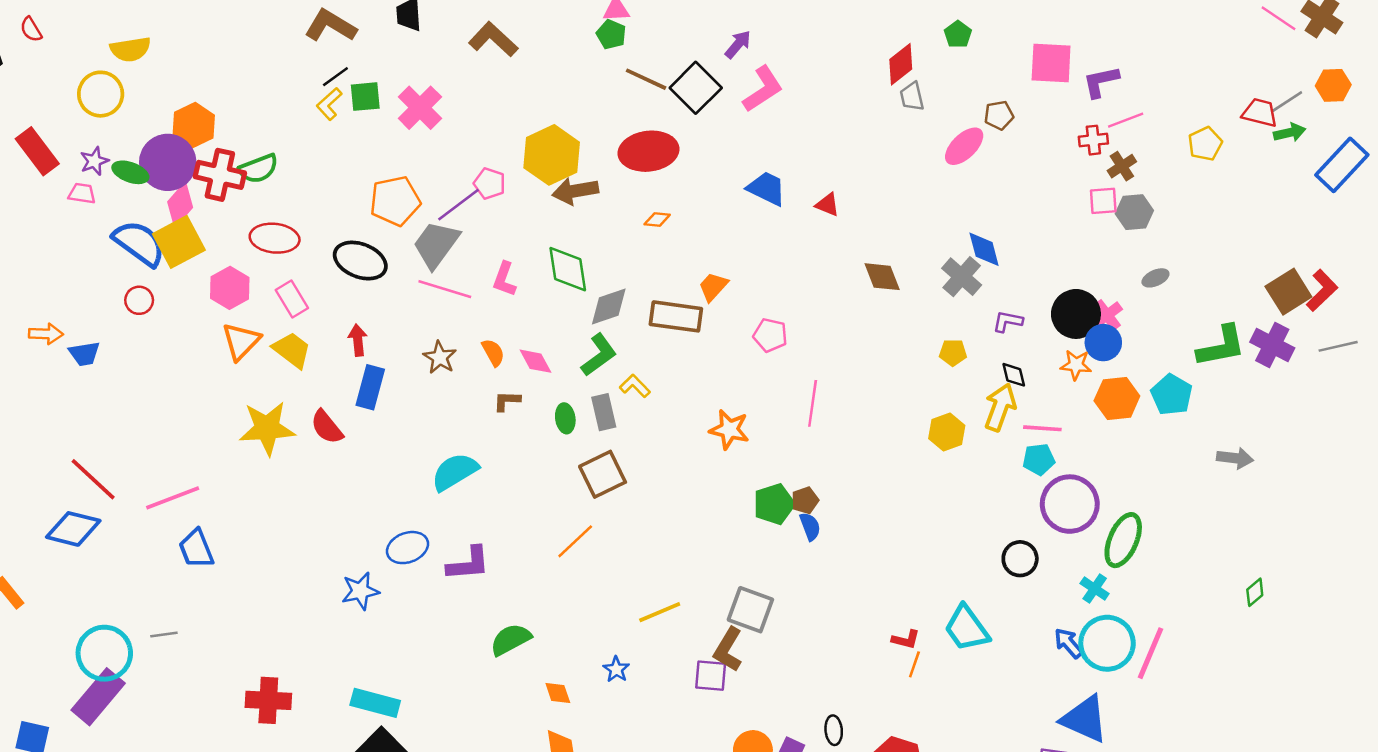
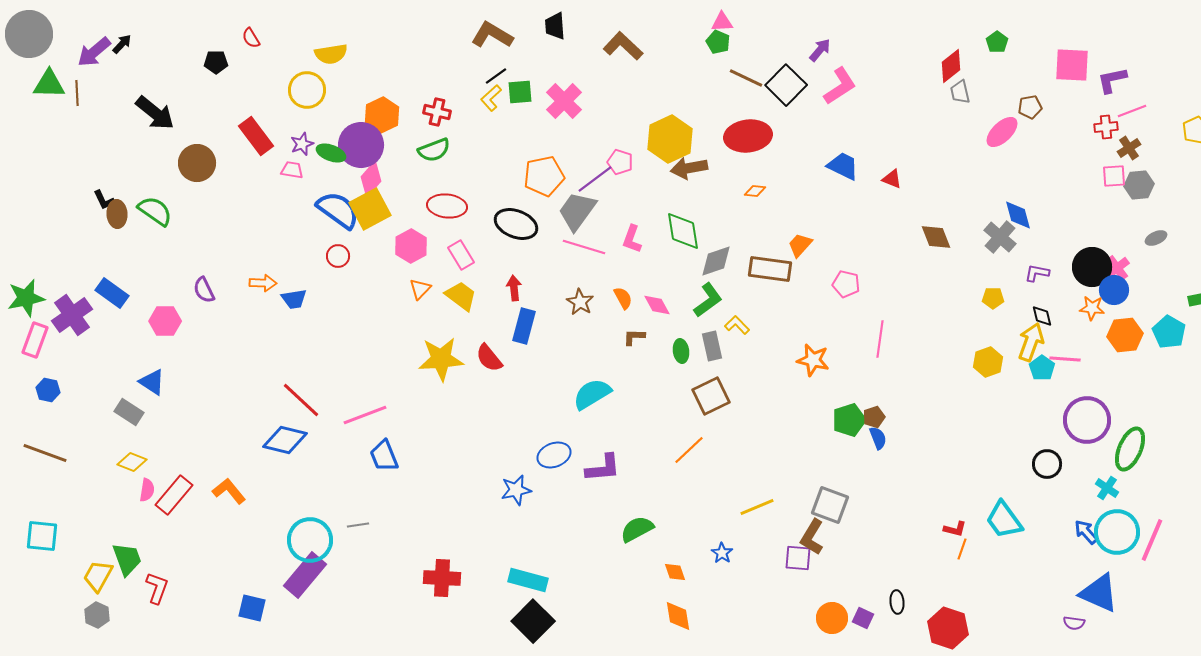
red cross: (220, 175) -> (437, 112), moved, size x0.7
orange triangle: (241, 341) -> (420, 289), size x0.7
cyan pentagon: (1039, 459) -> (1042, 368), moved, turned -30

